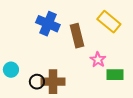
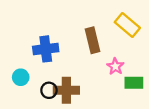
blue cross: (48, 24) -> (46, 49), moved, turned -30

